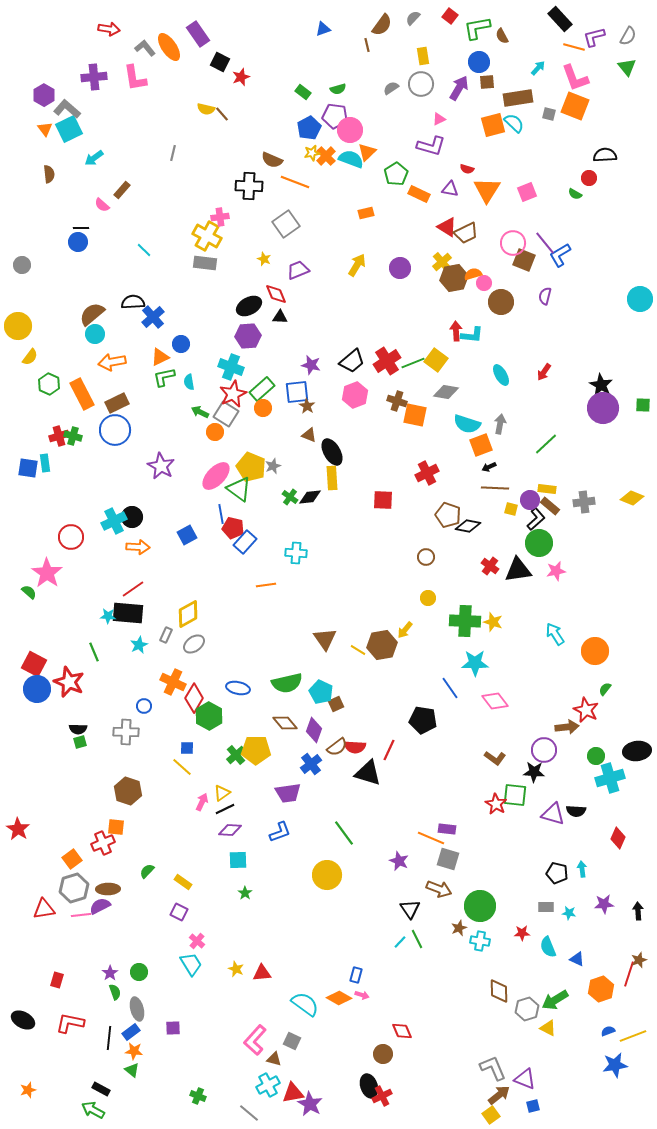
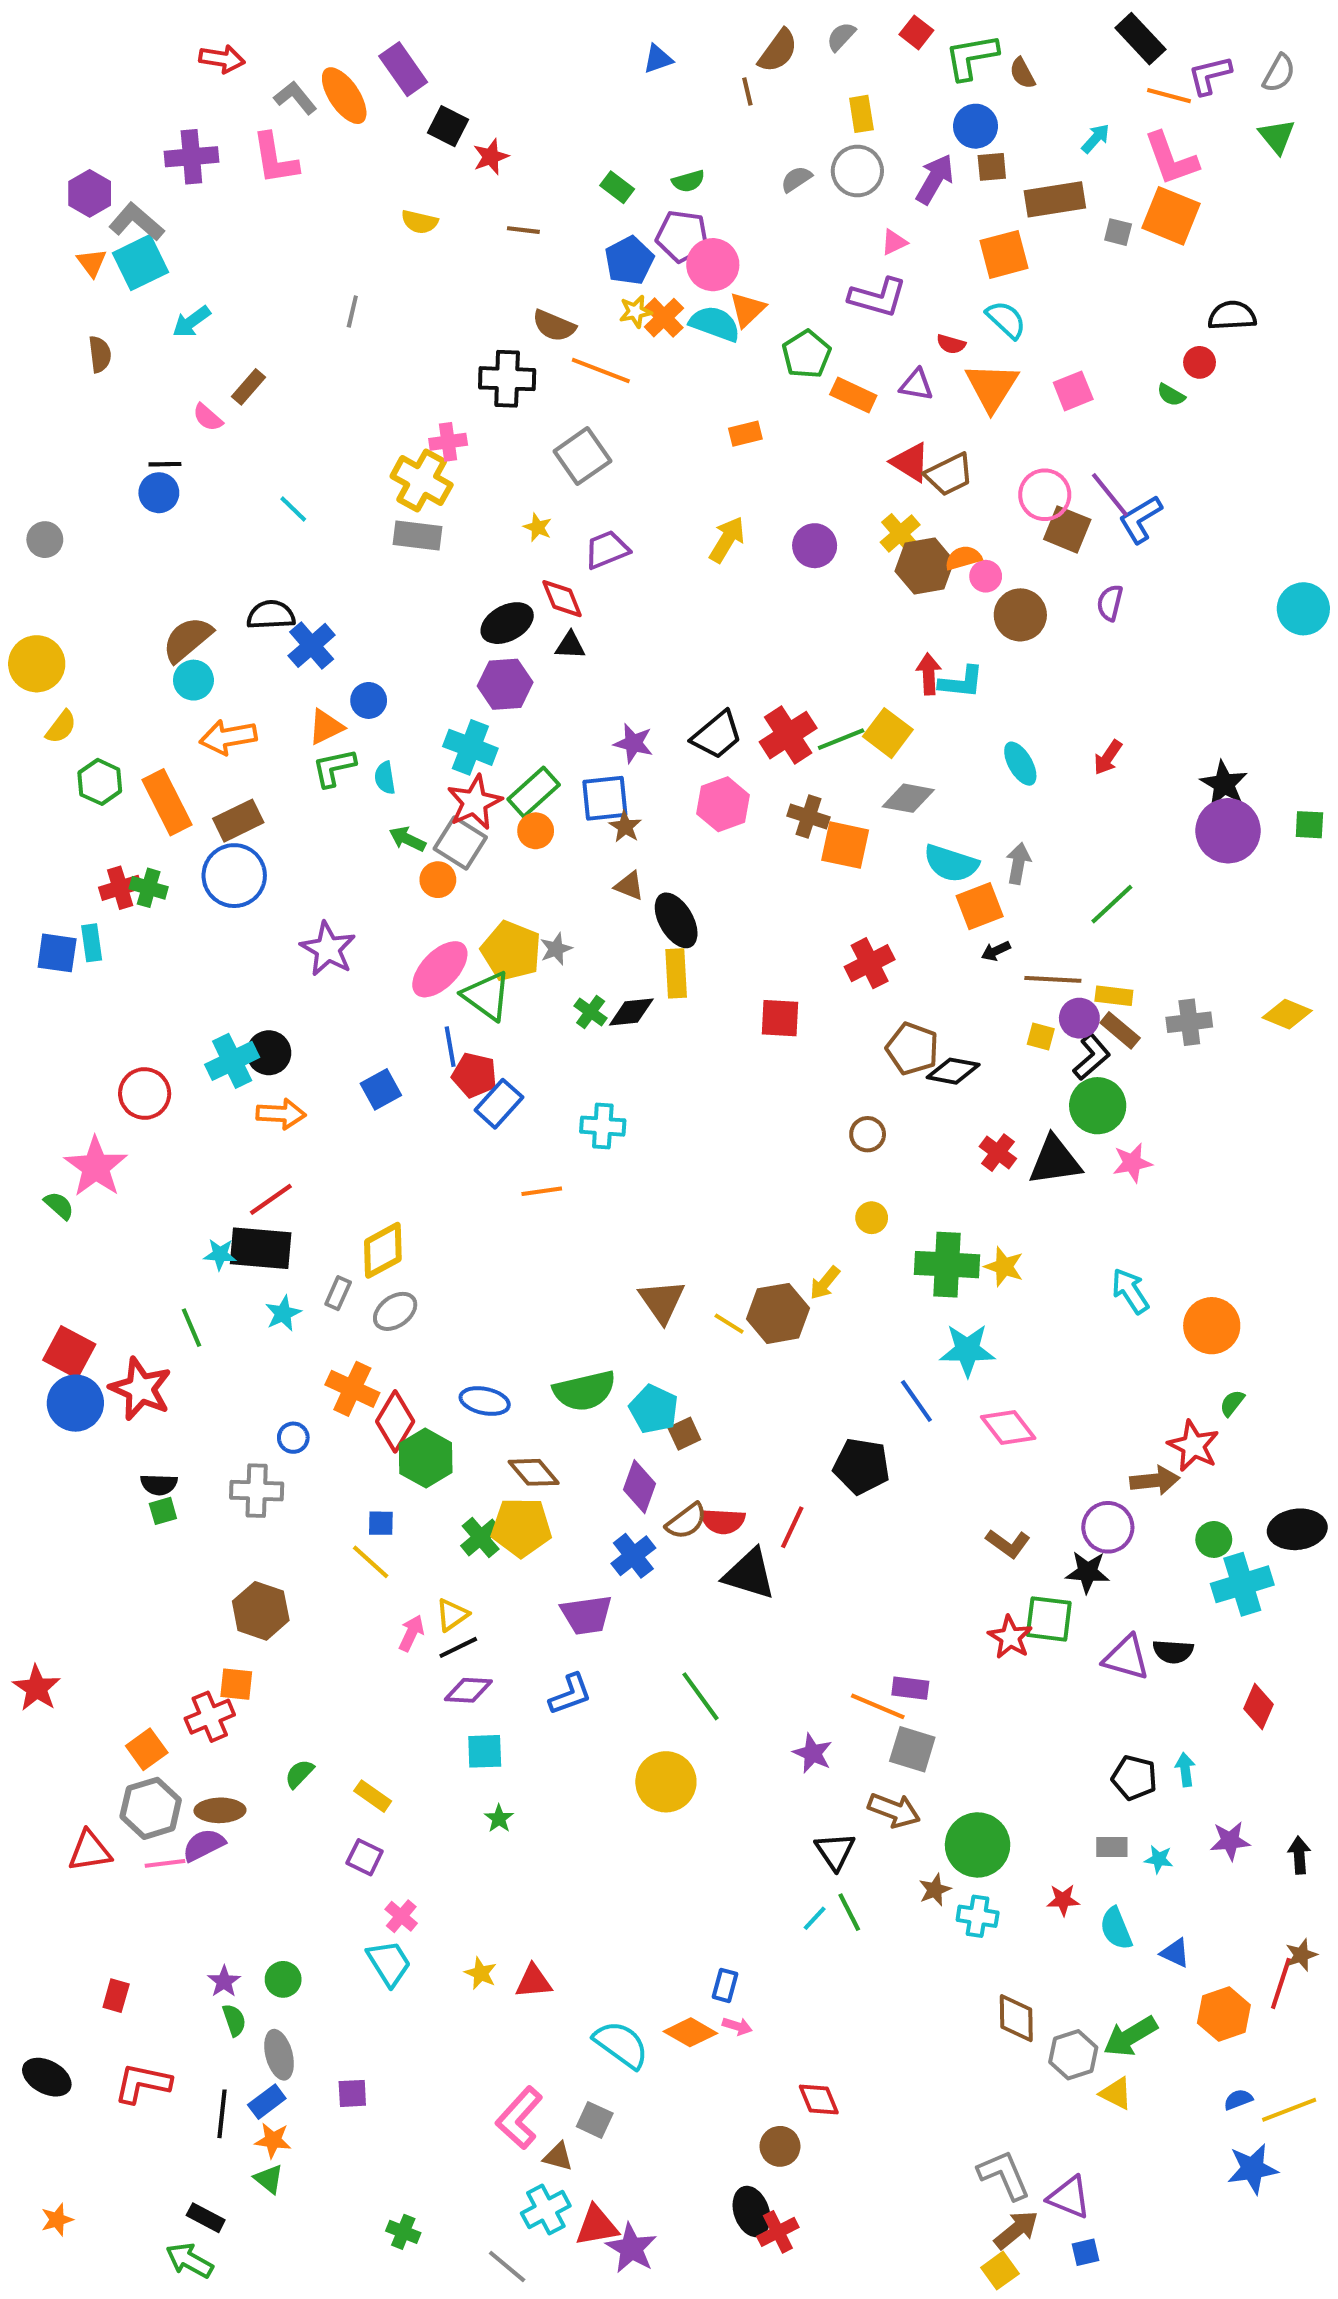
brown line: (222, 114) -> (523, 230), moved, turned -42
cyan semicircle: (514, 123) -> (1006, 320), moved
brown line: (495, 488) -> (1053, 979), moved
brown diamond: (285, 723) -> (534, 1472), moved

